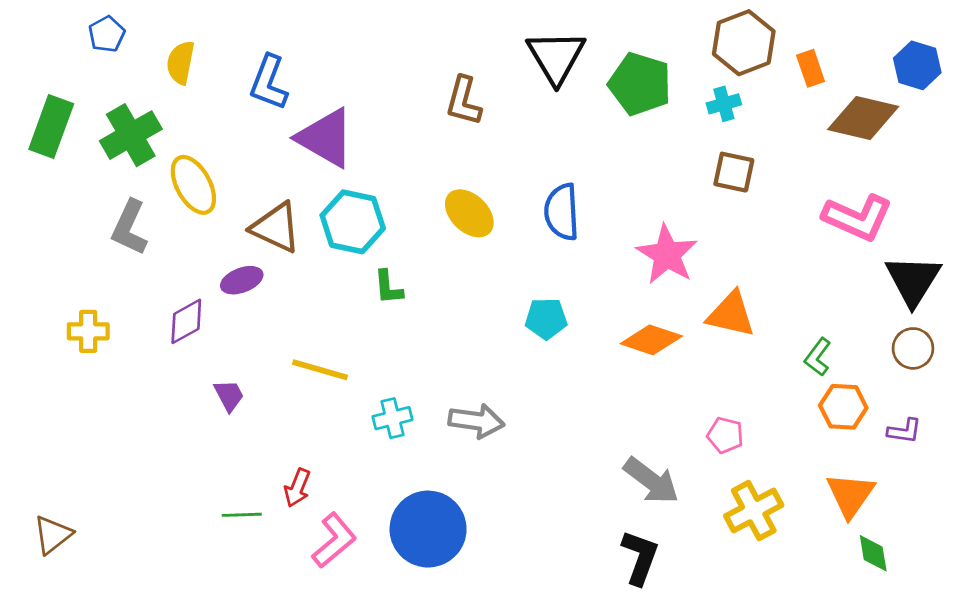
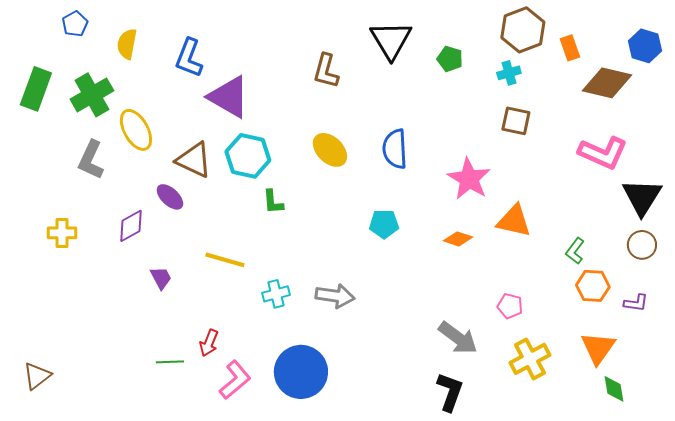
green pentagon: (640, 84) -> (450, 59), size x0.6
purple ellipse: (242, 280) -> (170, 197), turned 64
orange diamond: (651, 340) -> (458, 239), size x0.7

